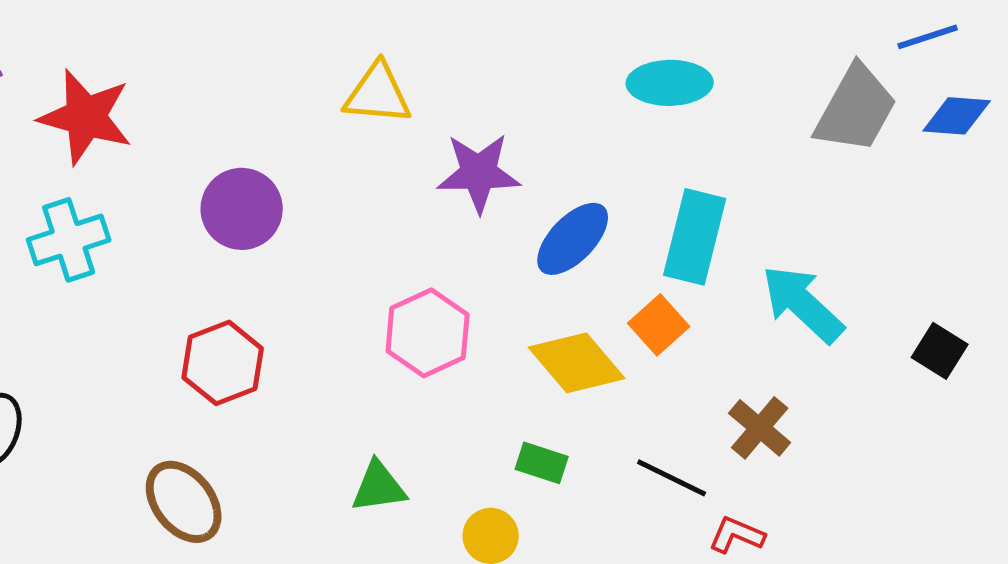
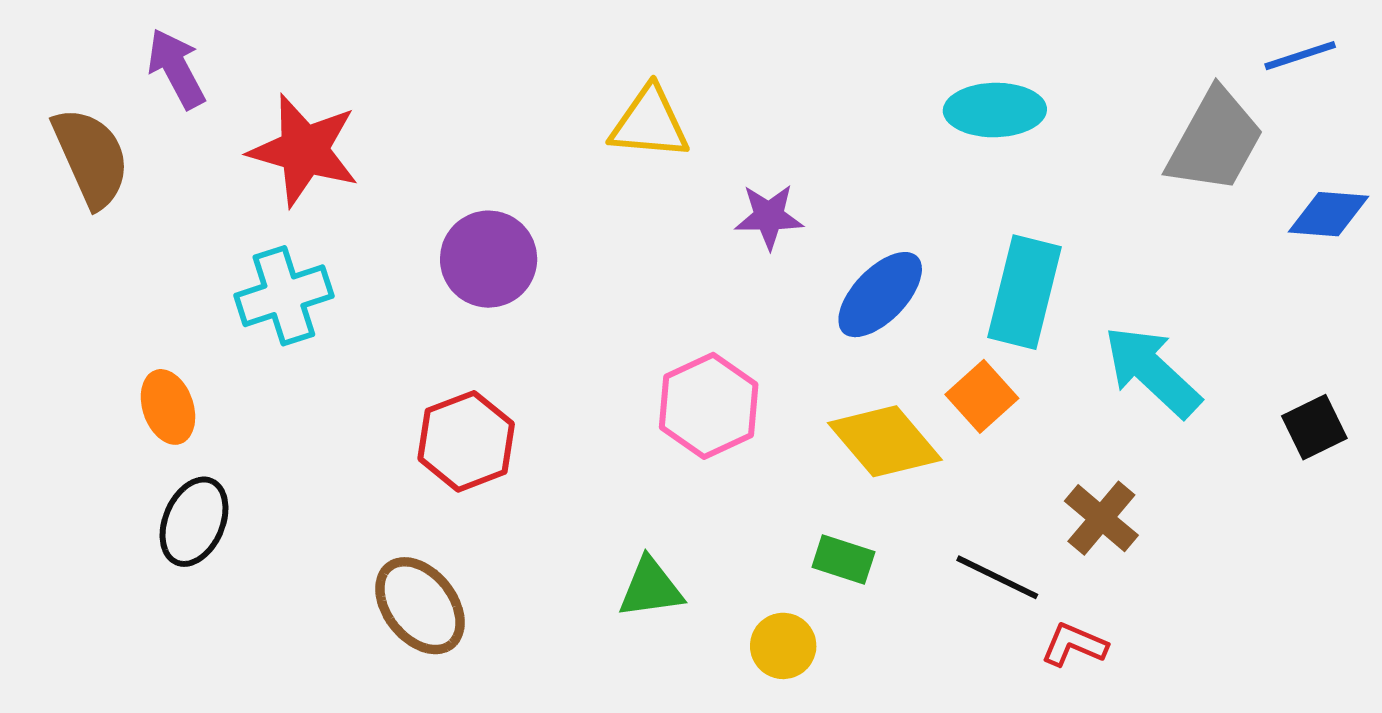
blue diamond: (957, 116) -> (1329, 214), moved
purple star: (479, 173) -> (769, 216), size x0.7
black square: (940, 351) -> (1314, 427), turned 32

